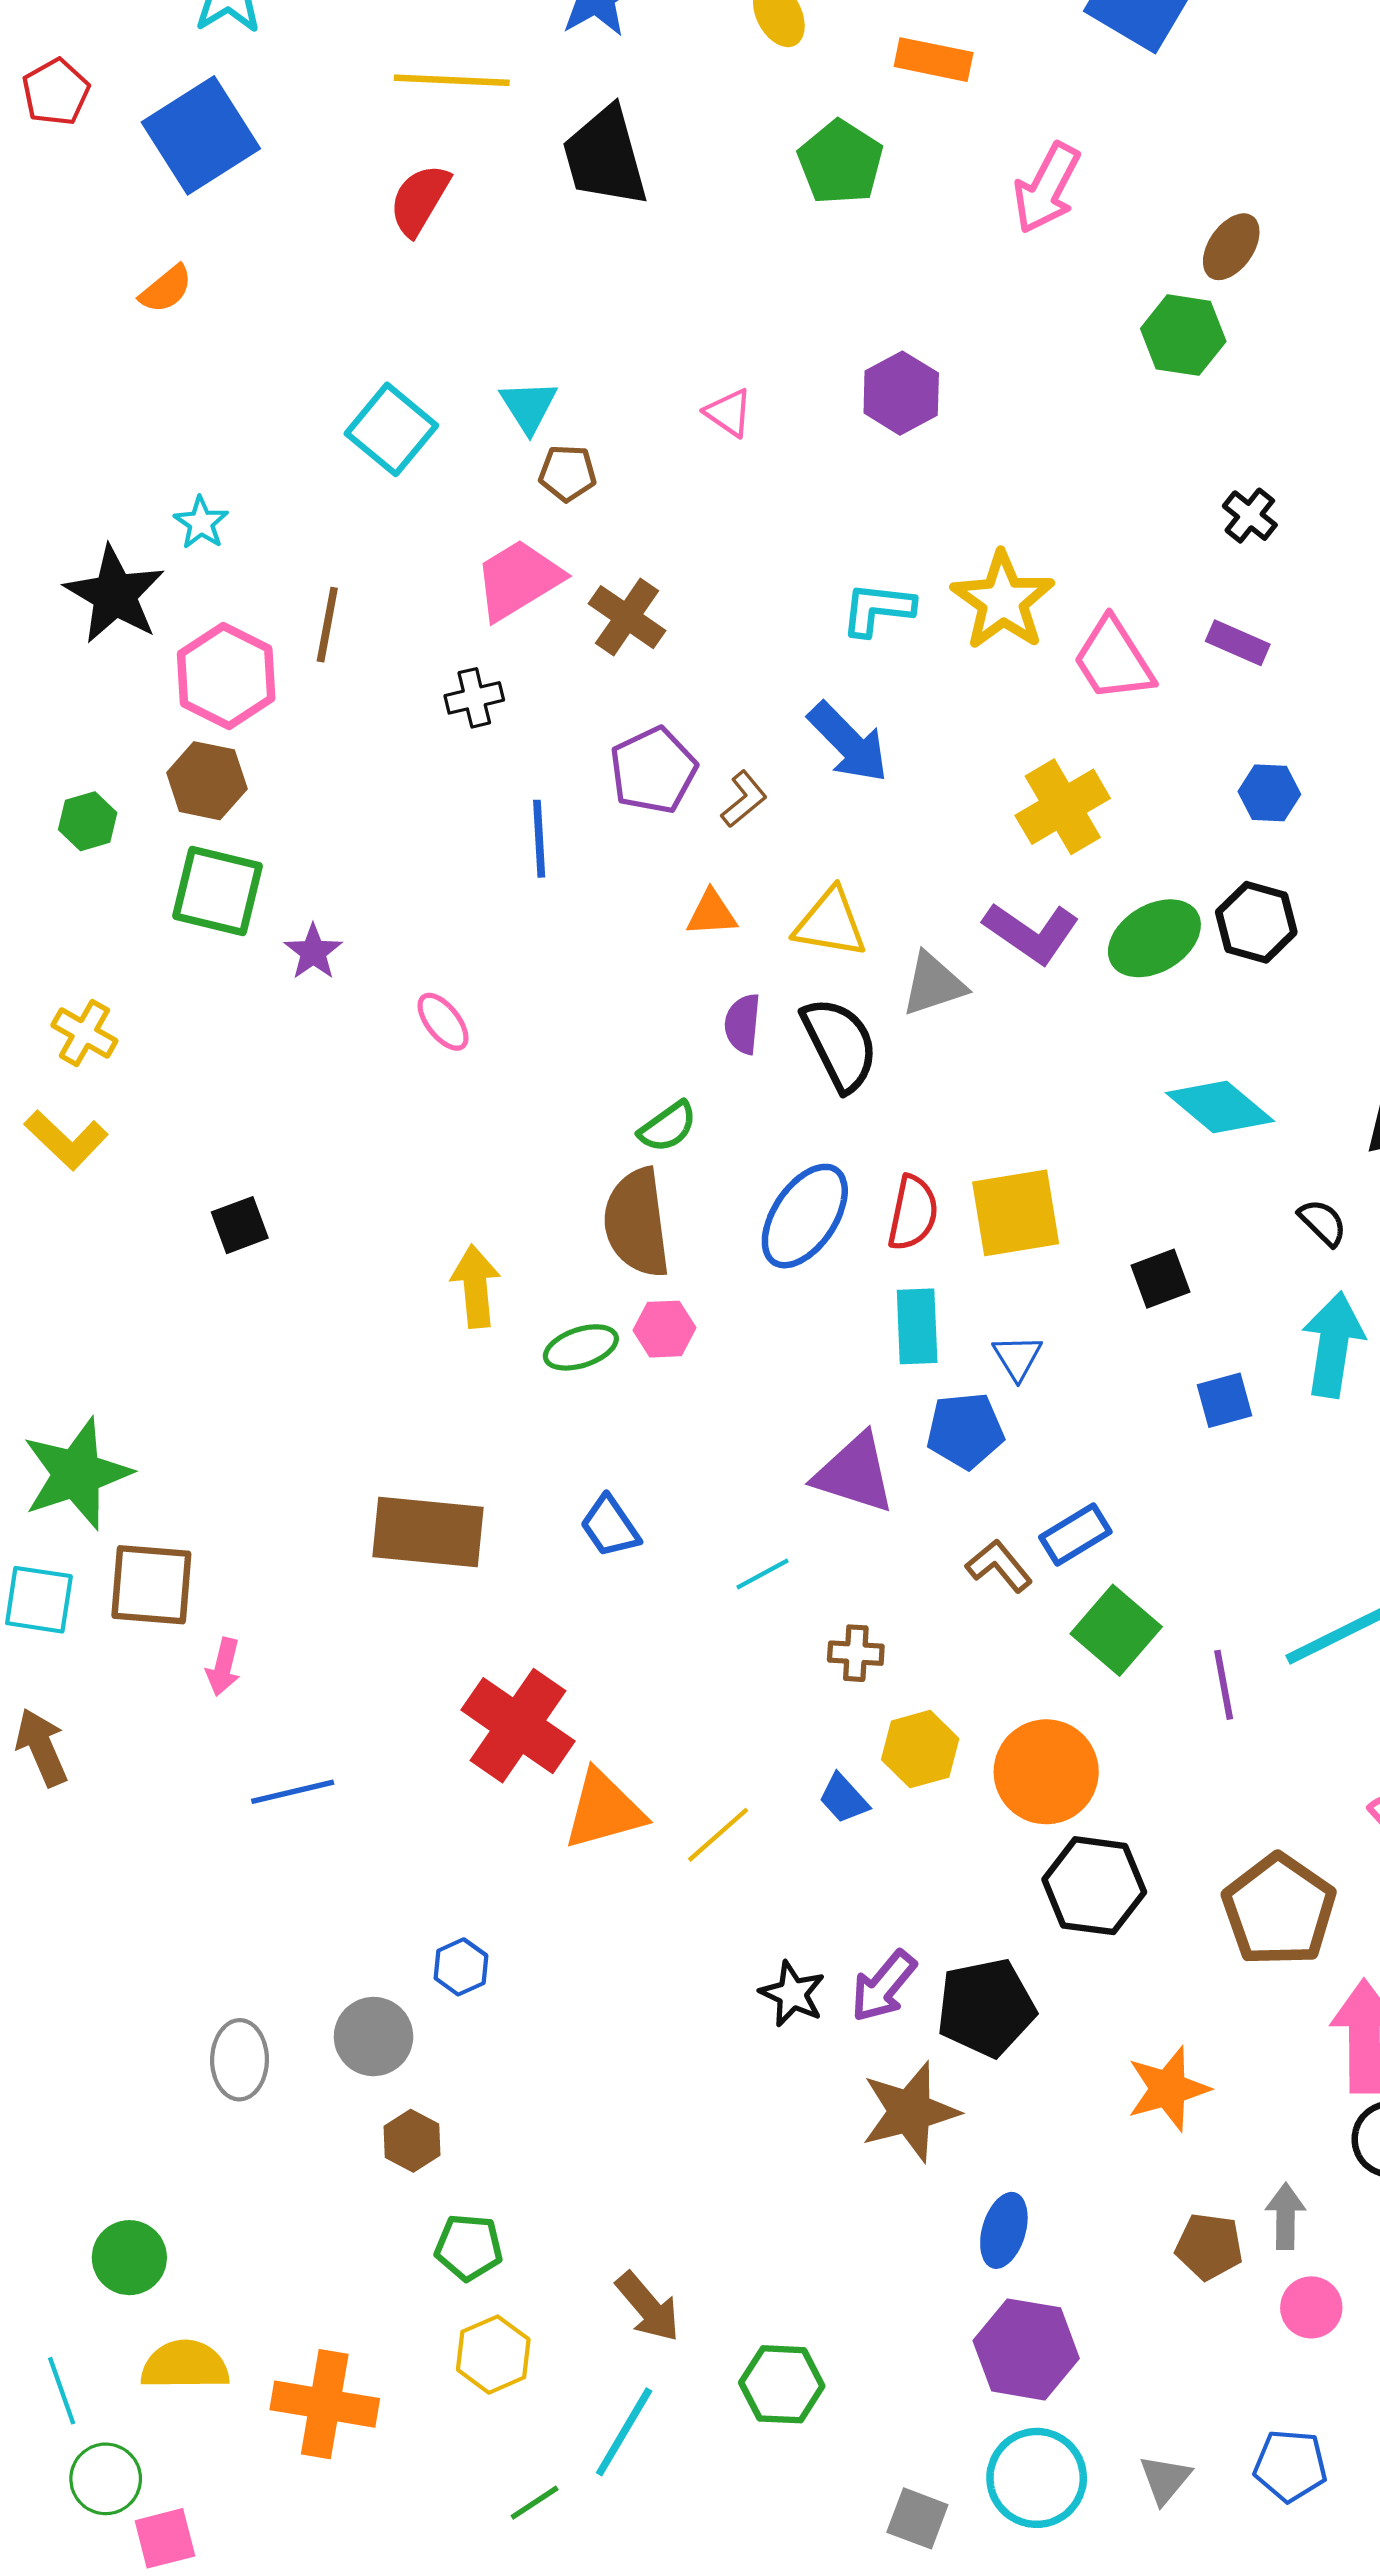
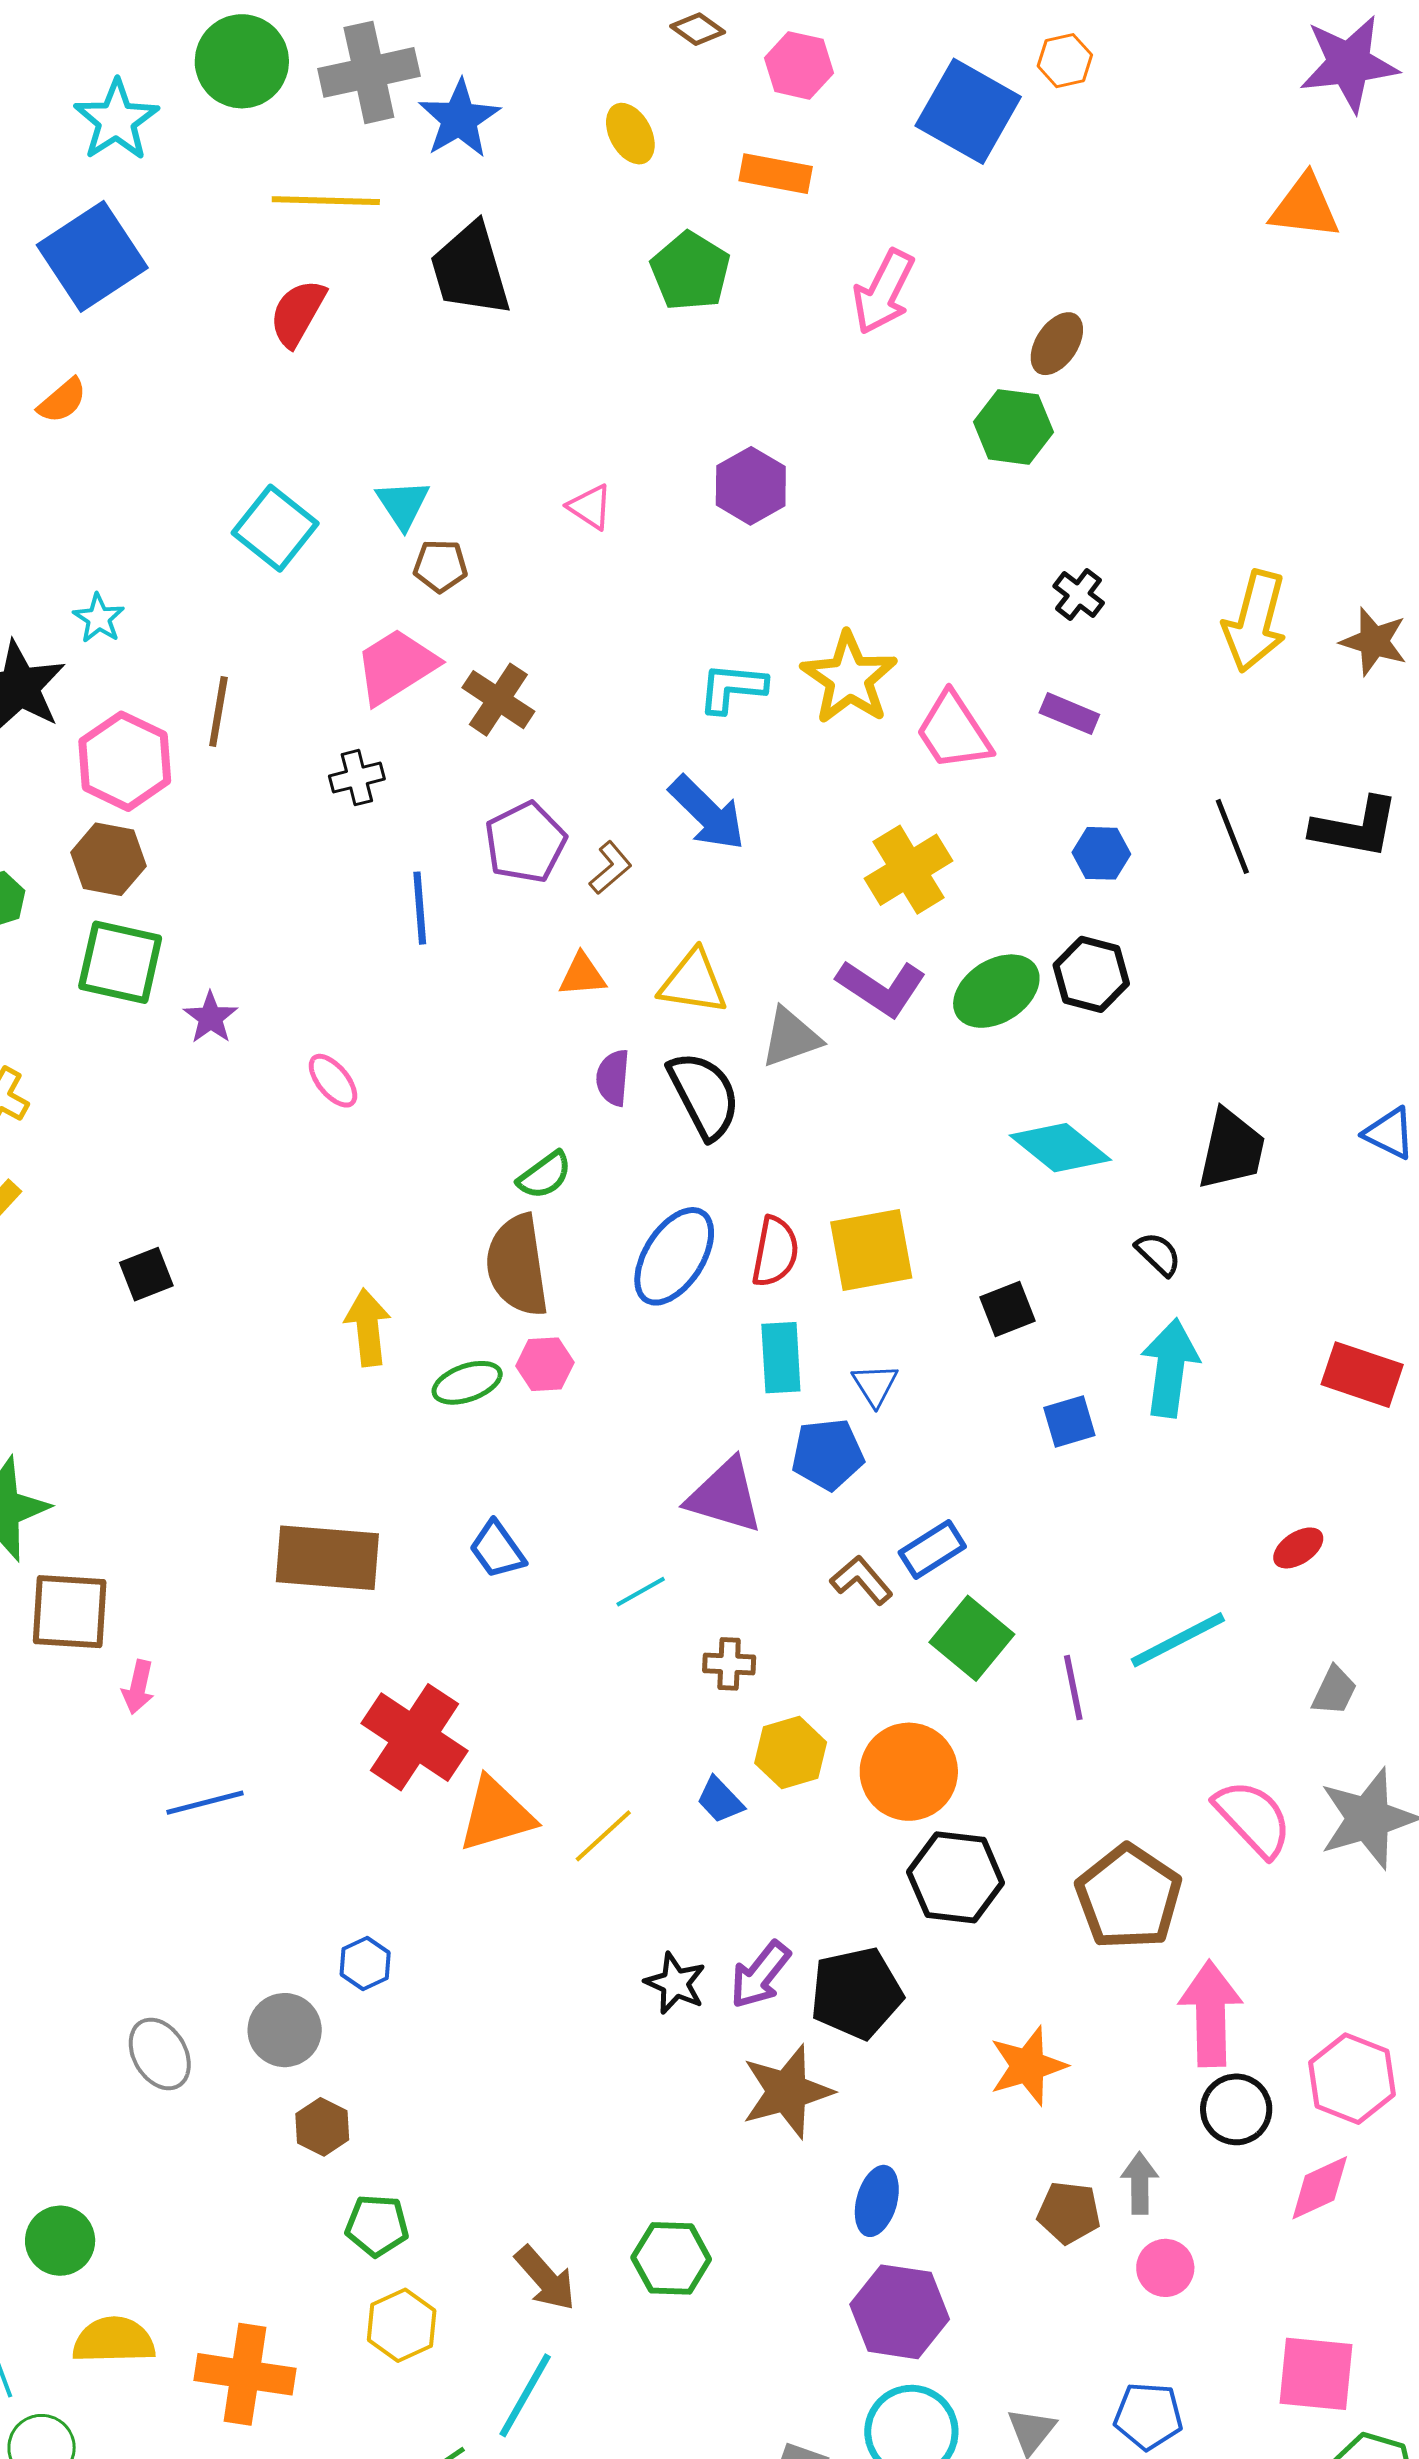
gray ellipse: (240, 2060) -> (160, 2054), turned -30
green hexagon: (782, 2384) -> (671, 2258), moved

